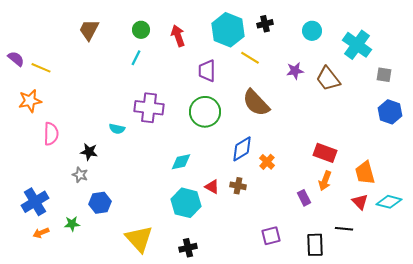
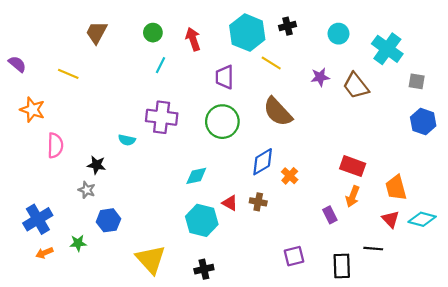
cyan line: (136, 58) -> (161, 65), moved
yellow line: (41, 68) -> (68, 74), moved
orange star: (30, 101) -> (32, 110), turned 30

